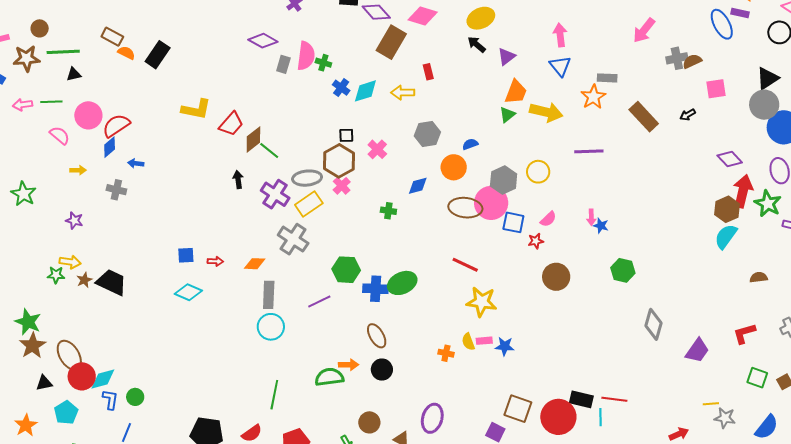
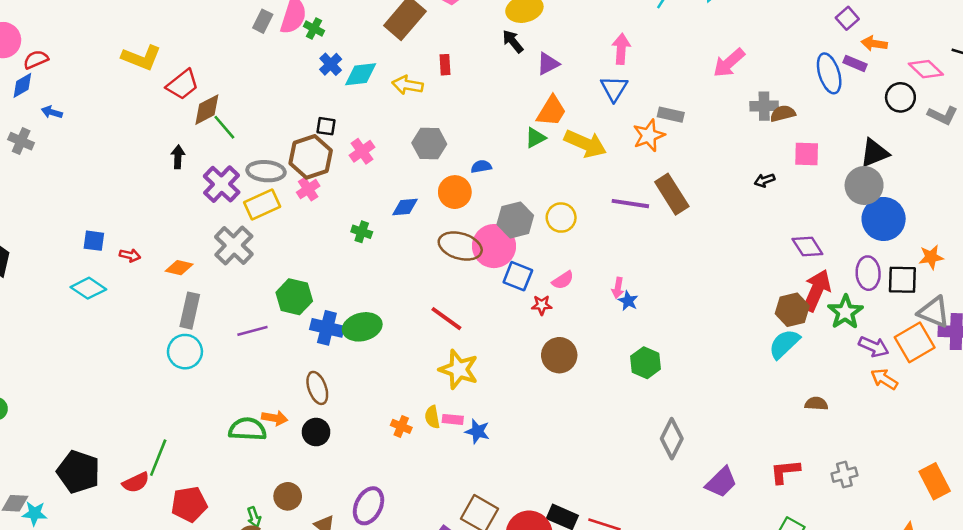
brown rectangle: (644, 117) -> (672, 194), moved
red semicircle: (116, 126) -> (36, 60), size x0.7
green line: (274, 395) -> (158, 458), moved

